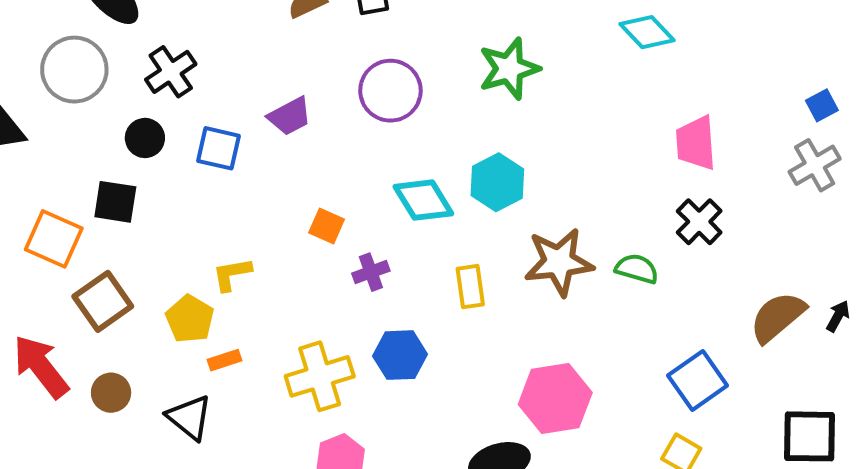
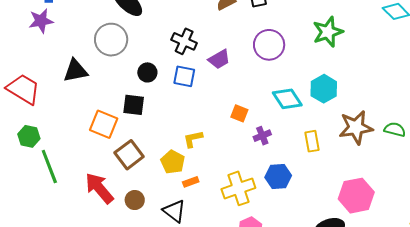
black cross: (171, 72) -> (184, 41), moved, turned -30

